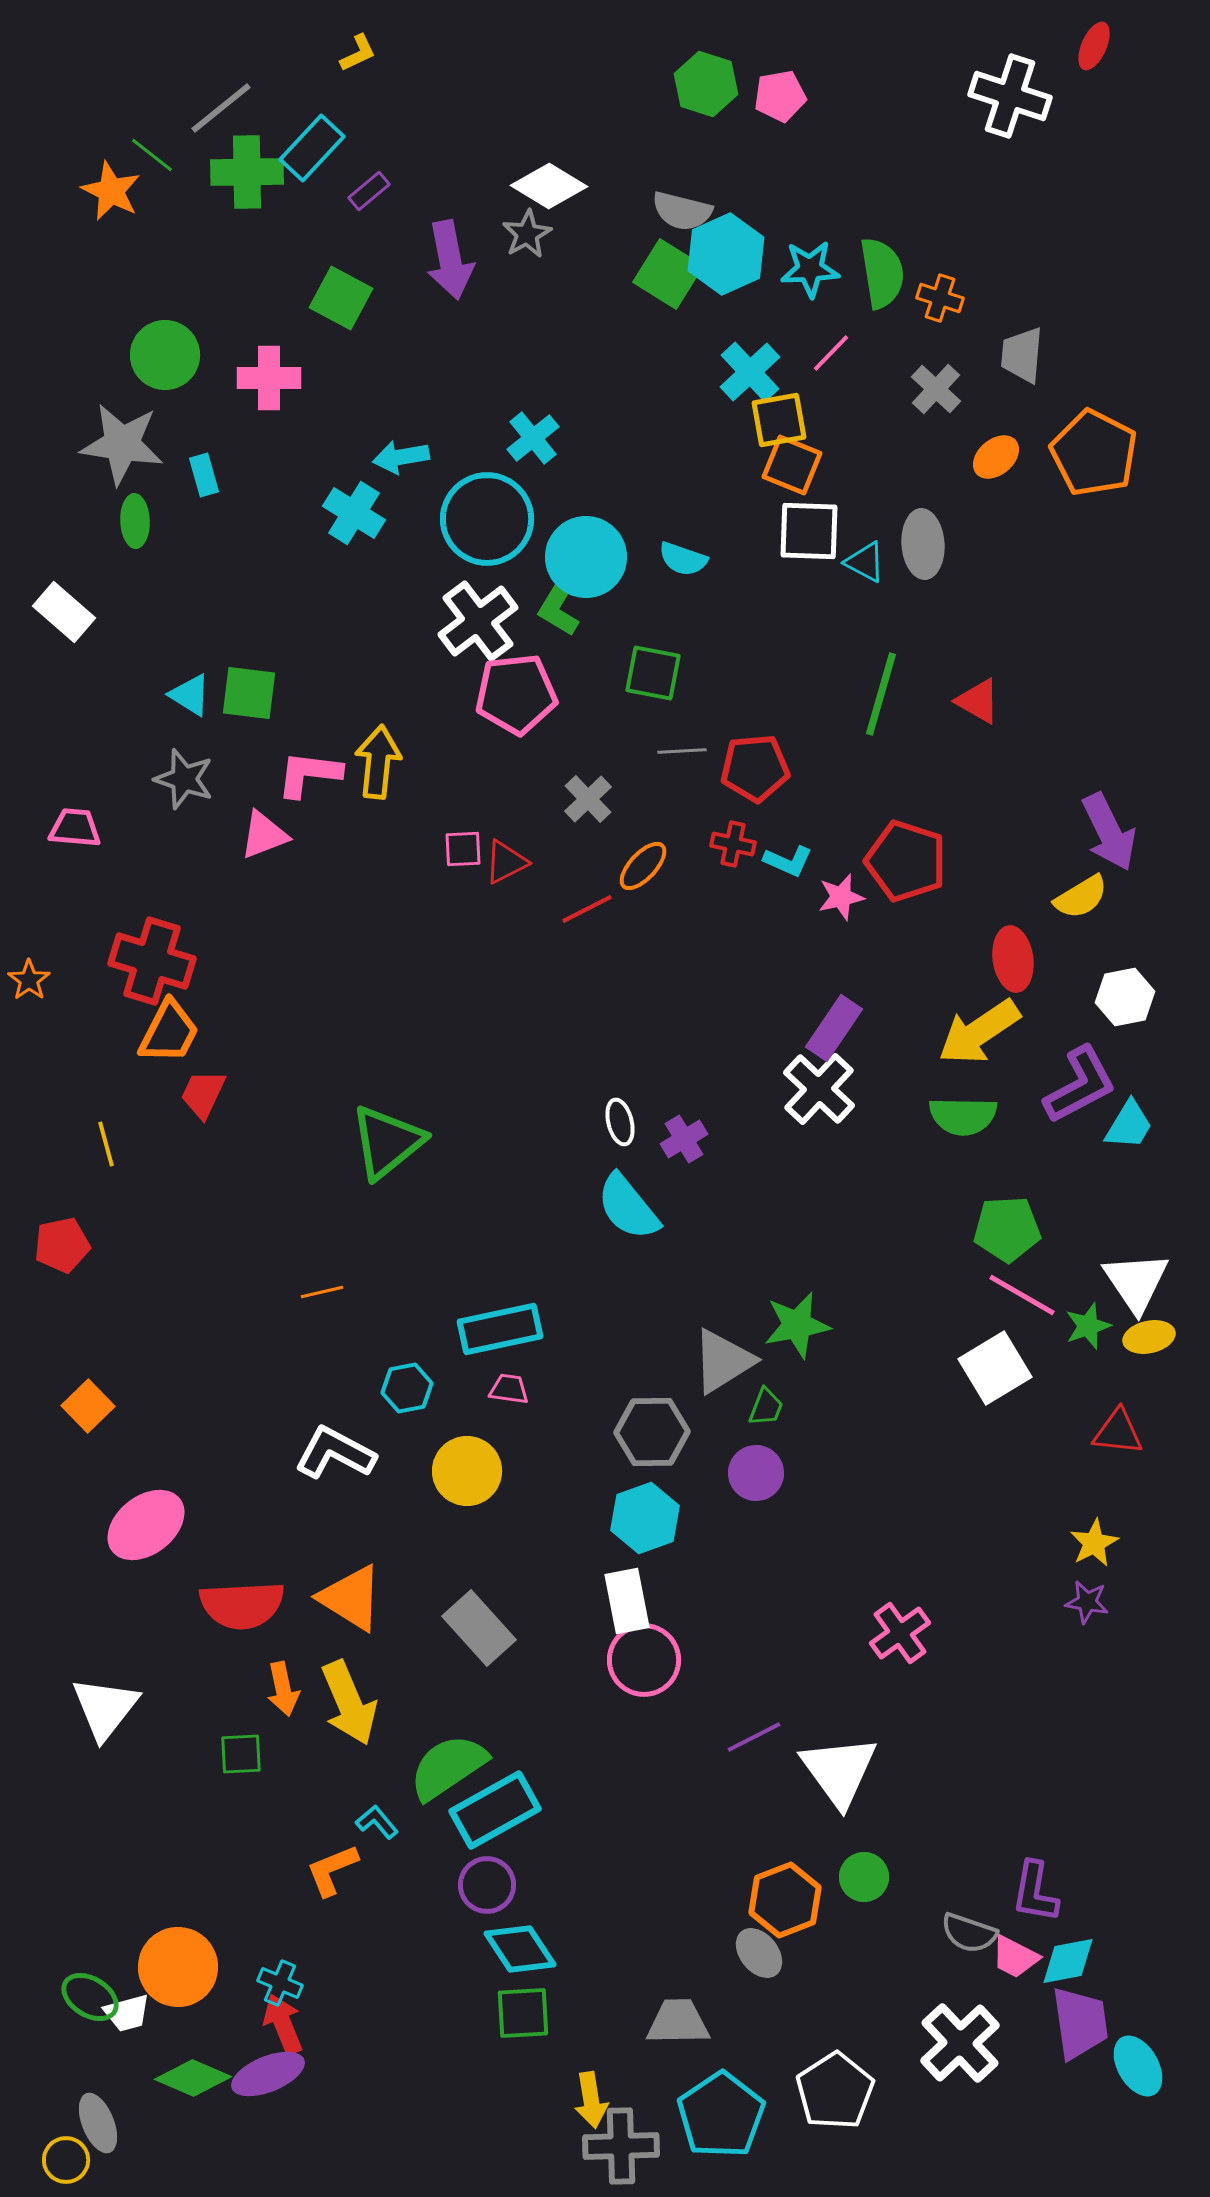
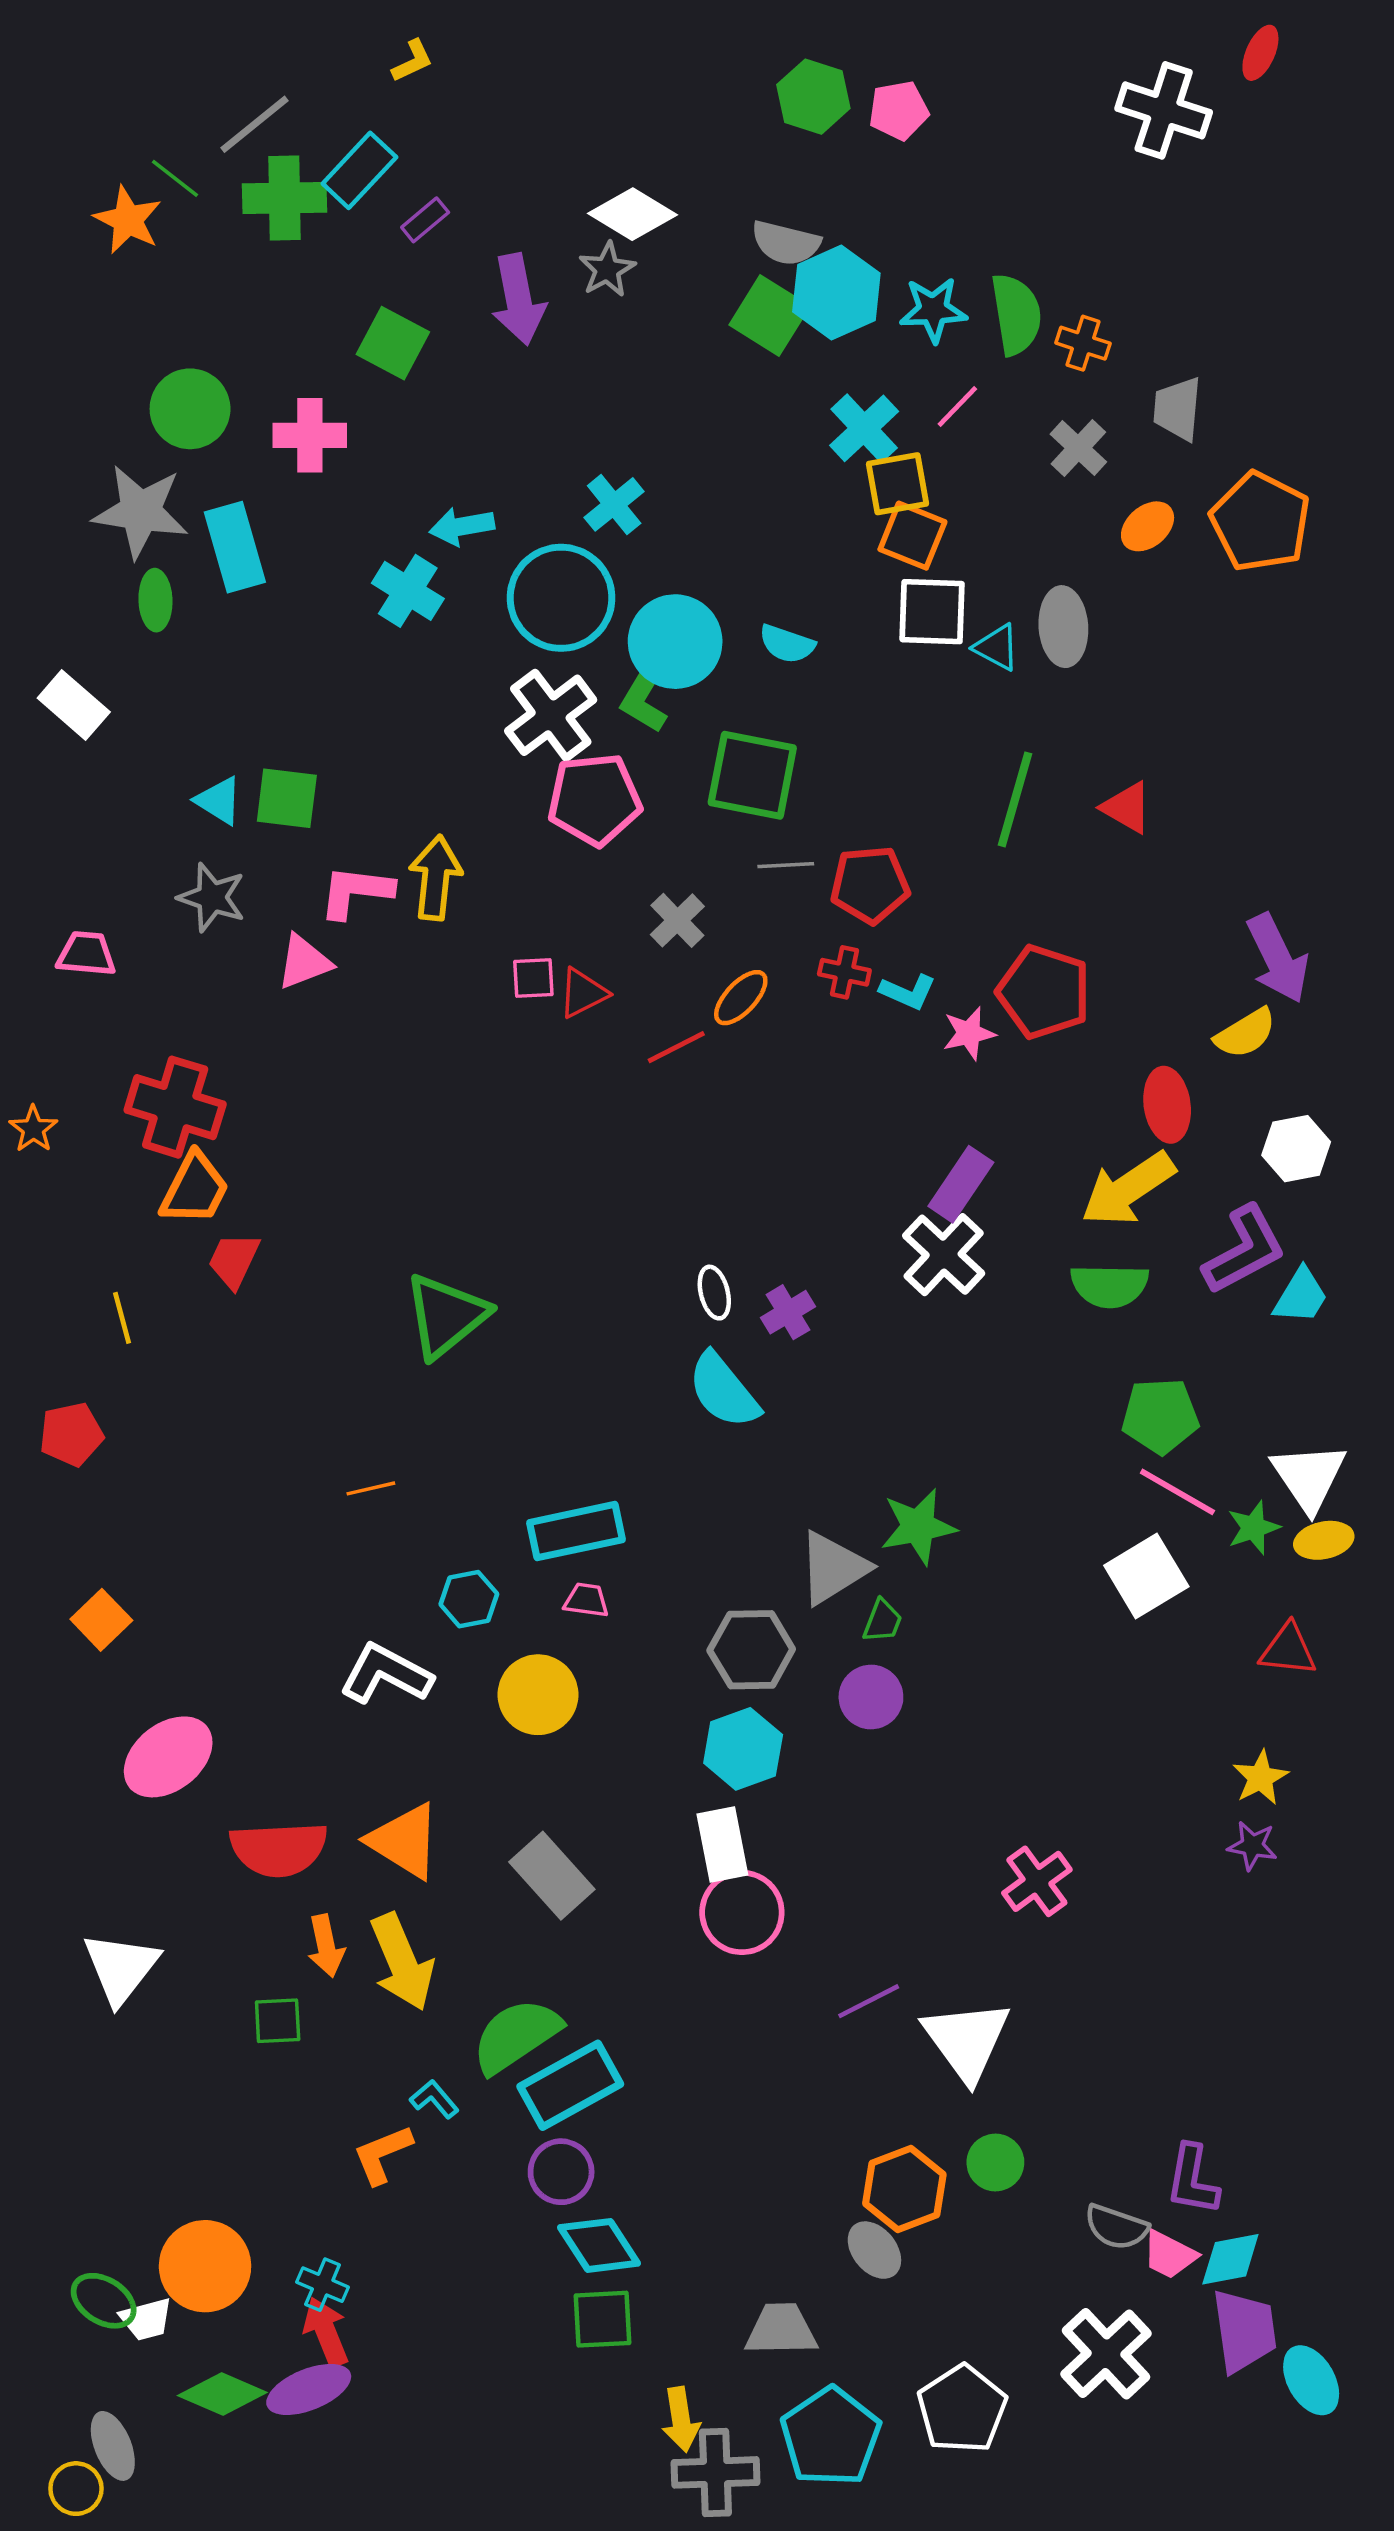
cyan rectangle: (204, 475) -> (235, 547), size x1.8
green square: (653, 673) -> (752, 775), size x1.4

